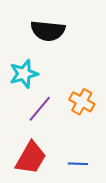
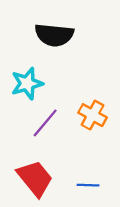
red trapezoid: (31, 158) -> (35, 178), turned -69

